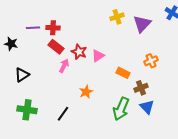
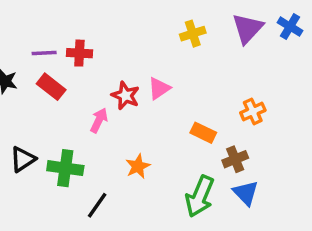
purple triangle: (142, 24) -> (248, 28), moved
red rectangle: (56, 47) -> (51, 87), moved
pink triangle: (98, 56) -> (159, 88), moved
black triangle: (22, 75) -> (23, 159), moved
green cross: (27, 110) -> (65, 168), moved

